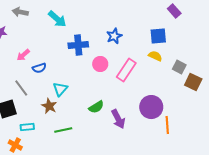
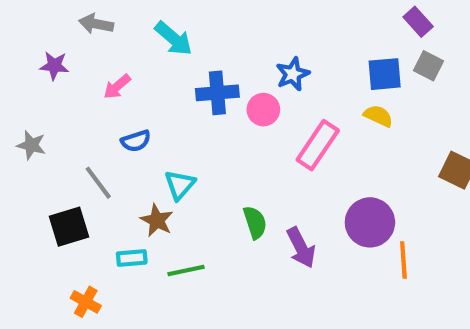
pink arrow: (23, 55) -> (117, 87), moved
pink circle: (100, 64) -> (263, 110), moved
gray square: (179, 67) -> (428, 66), moved
green semicircle: (96, 107) -> (255, 222), turned -77
cyan rectangle: (27, 127) -> (132, 258), moved

